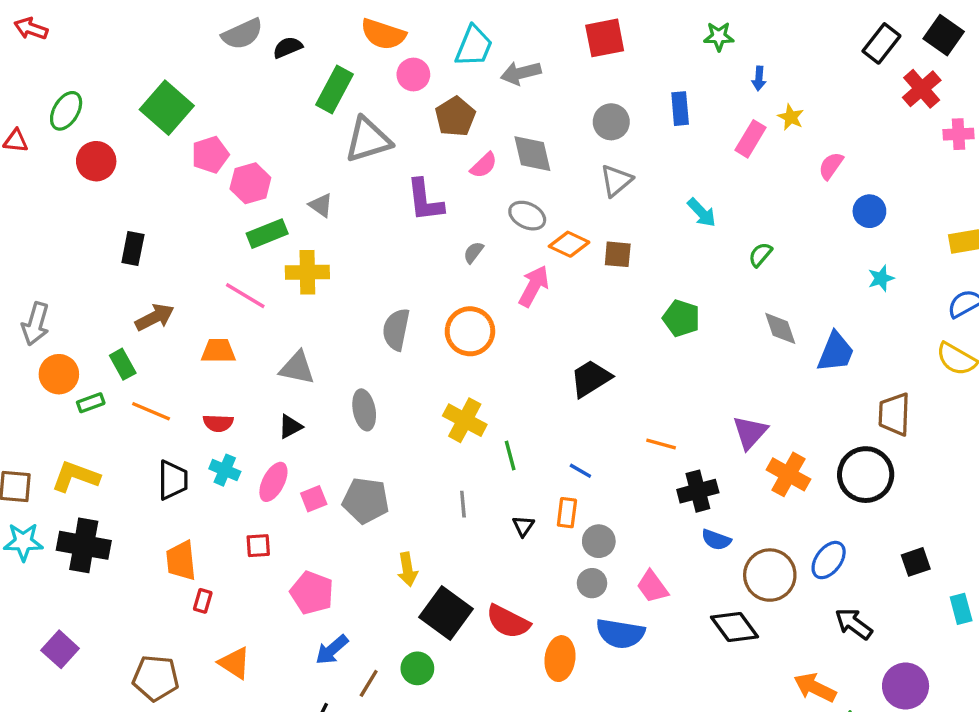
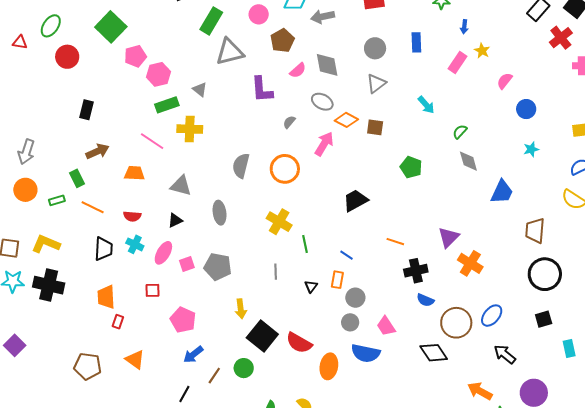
gray diamond: (780, 328) -> (468, 161), moved
orange circle: (59, 374) -> (25, 190), moved
black circle: (866, 475) -> (545, 274), moved
purple square: (60, 649) -> (15, 345), moved

